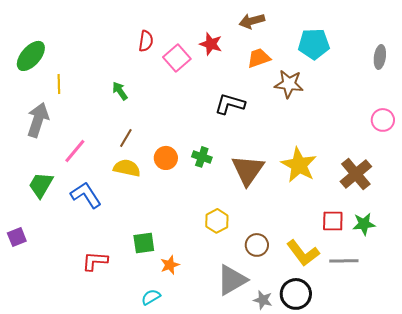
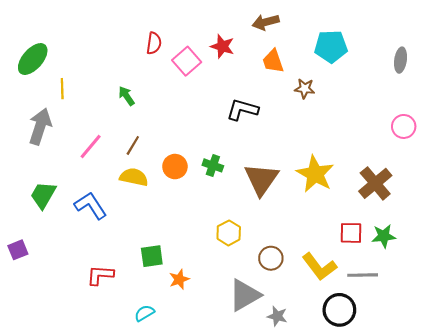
orange trapezoid: (259, 58) -> (273, 61), turned -90
brown star: (289, 84) -> (305, 89), size x0.7
pink line: (75, 151) -> (91, 147), moved
black circle: (296, 294) -> (339, 310), moved
cyan semicircle: (151, 297) -> (144, 313), moved

